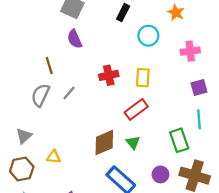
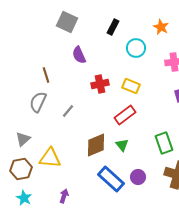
purple semicircle: (75, 39) -> (79, 55), moved
yellow rectangle: (143, 78) -> (131, 86), turned -72
gray line: (69, 93) -> (68, 111), moved
yellow triangle: (54, 157) -> (50, 158), size x1.6
purple circle: (160, 174) -> (138, 177), moved

